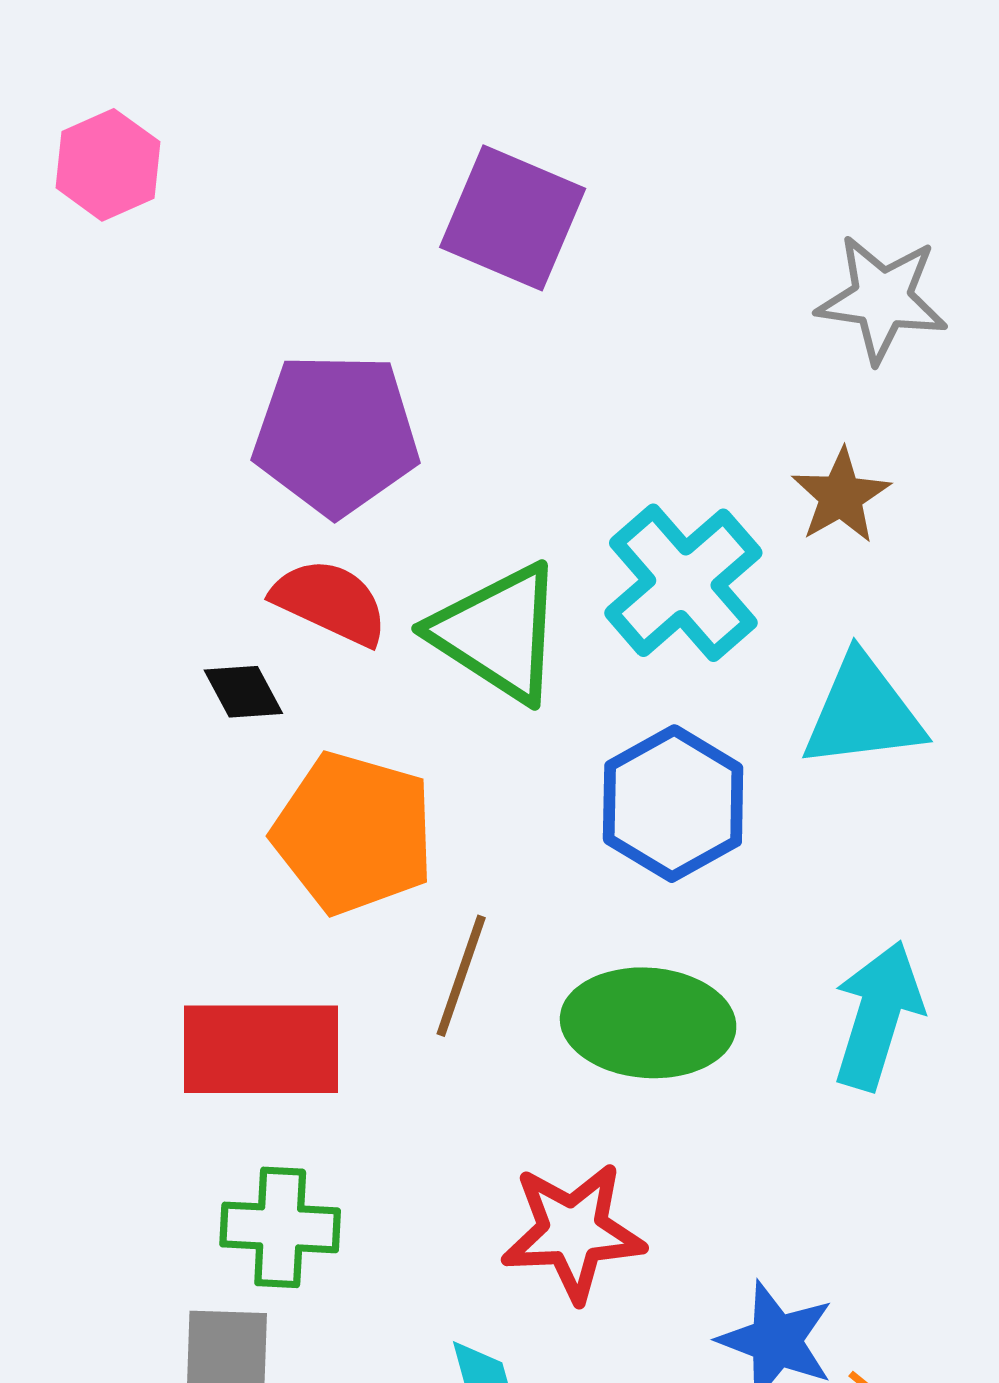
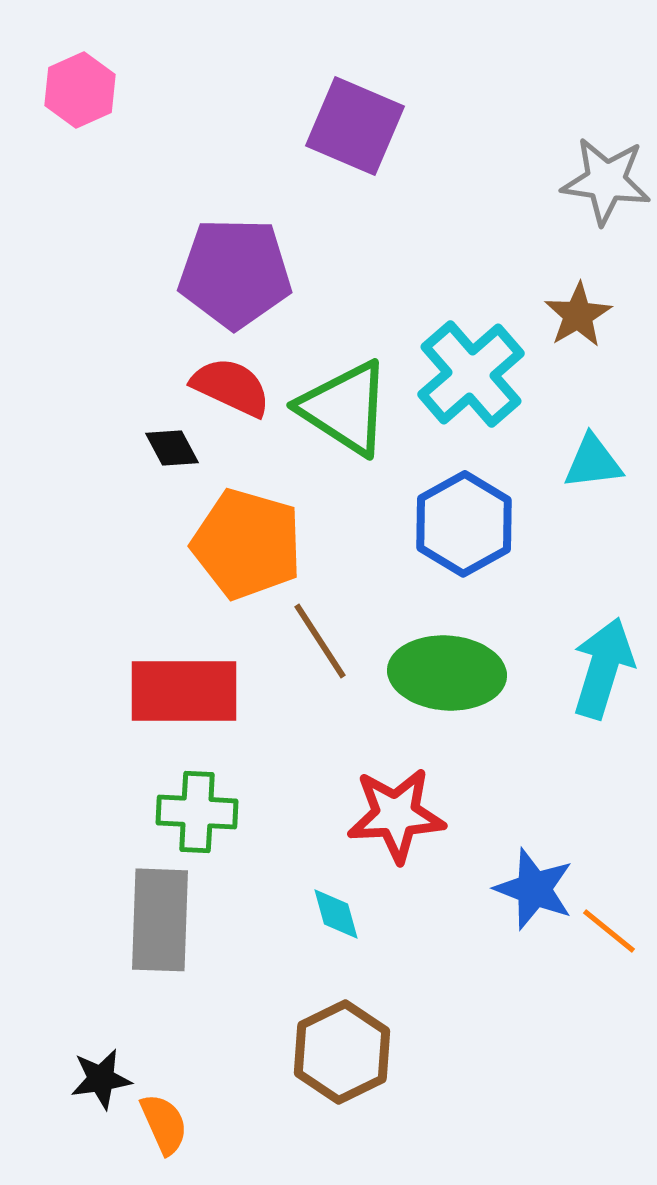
cyan triangle: (863, 712) -> (593, 462), size x0.7
brown line: (461, 976) -> (320, 641), turned -52

